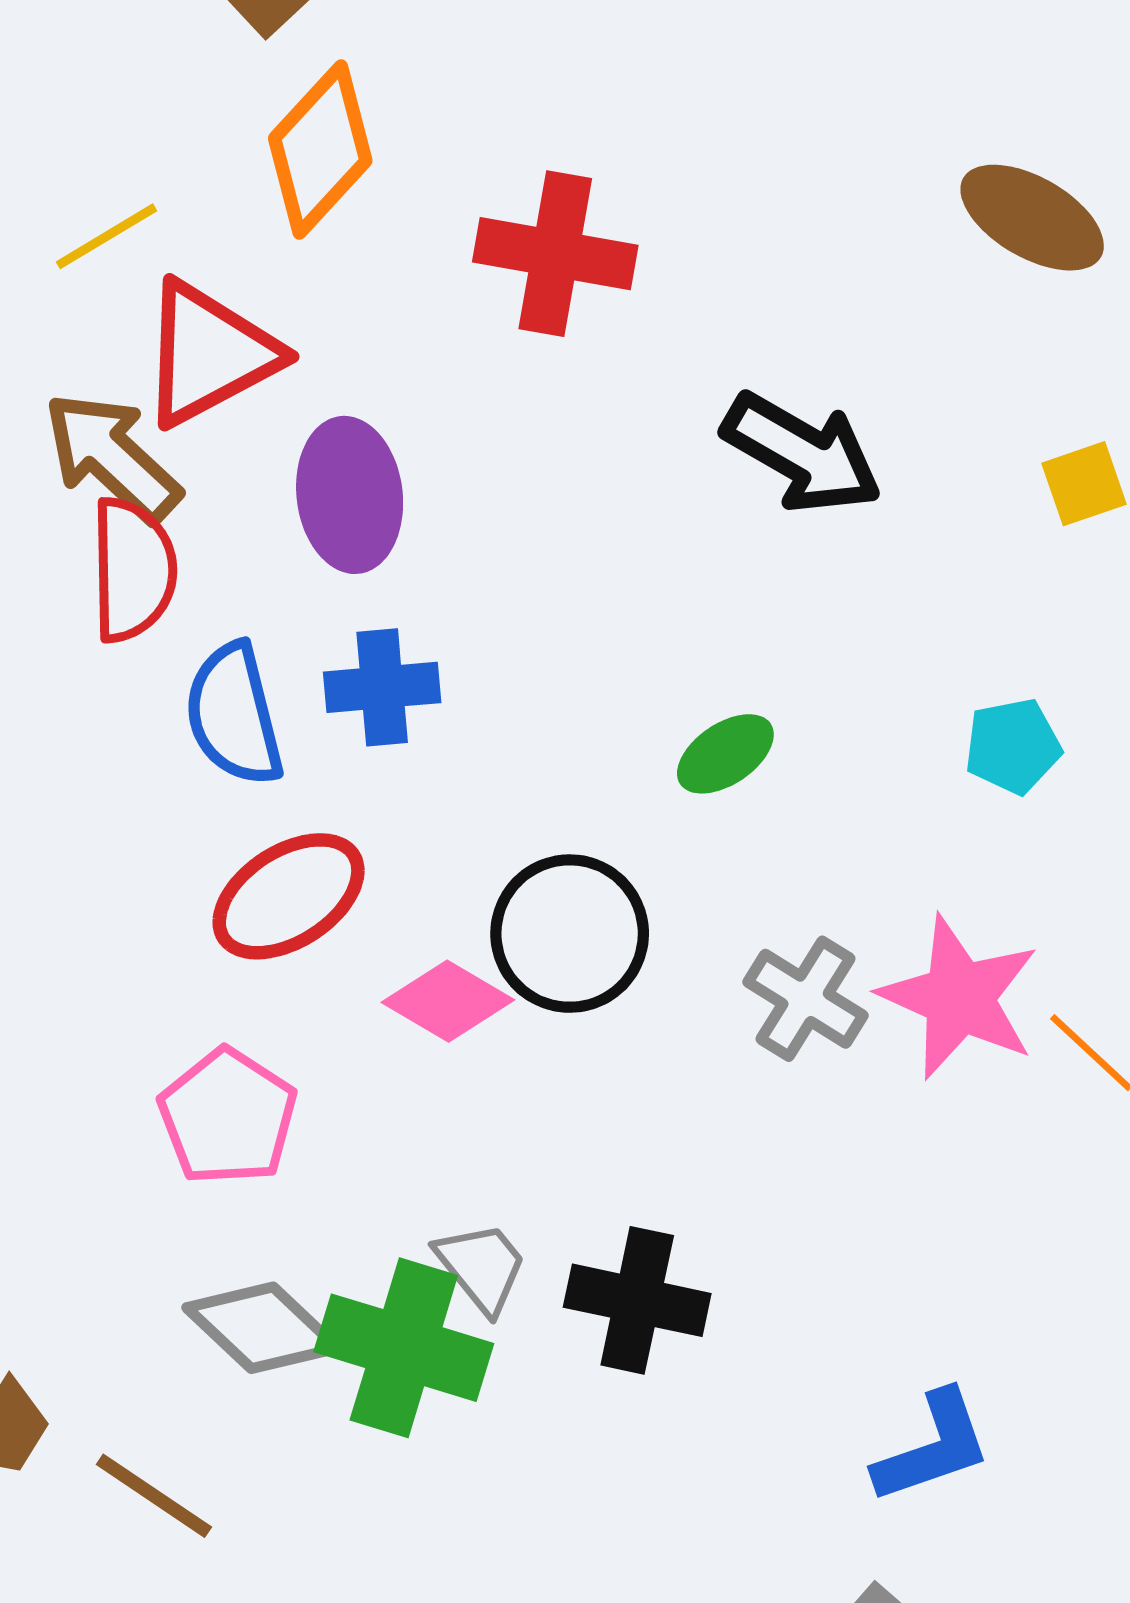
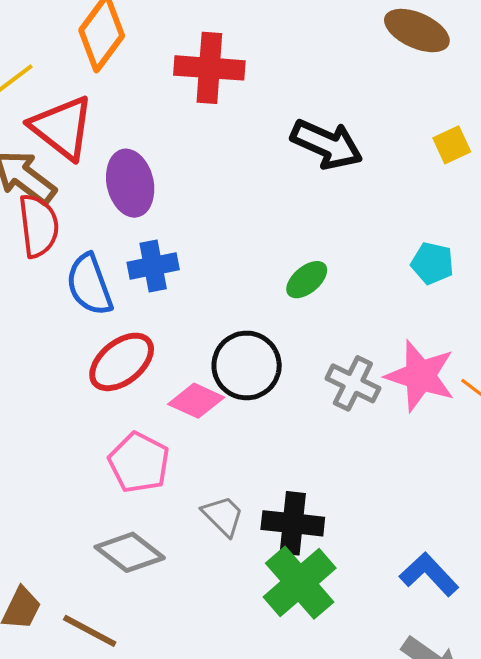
red triangle: (209, 354) -> (62, 128), turned -48
cyan pentagon: (1013, 746) -> (432, 263), turned 30
pink pentagon: (228, 1117) -> (139, 463), moved
green cross: (404, 1348) -> (300, 583), moved, turned 38
blue L-shape: (933, 1447) -> (429, 574), turned -108

